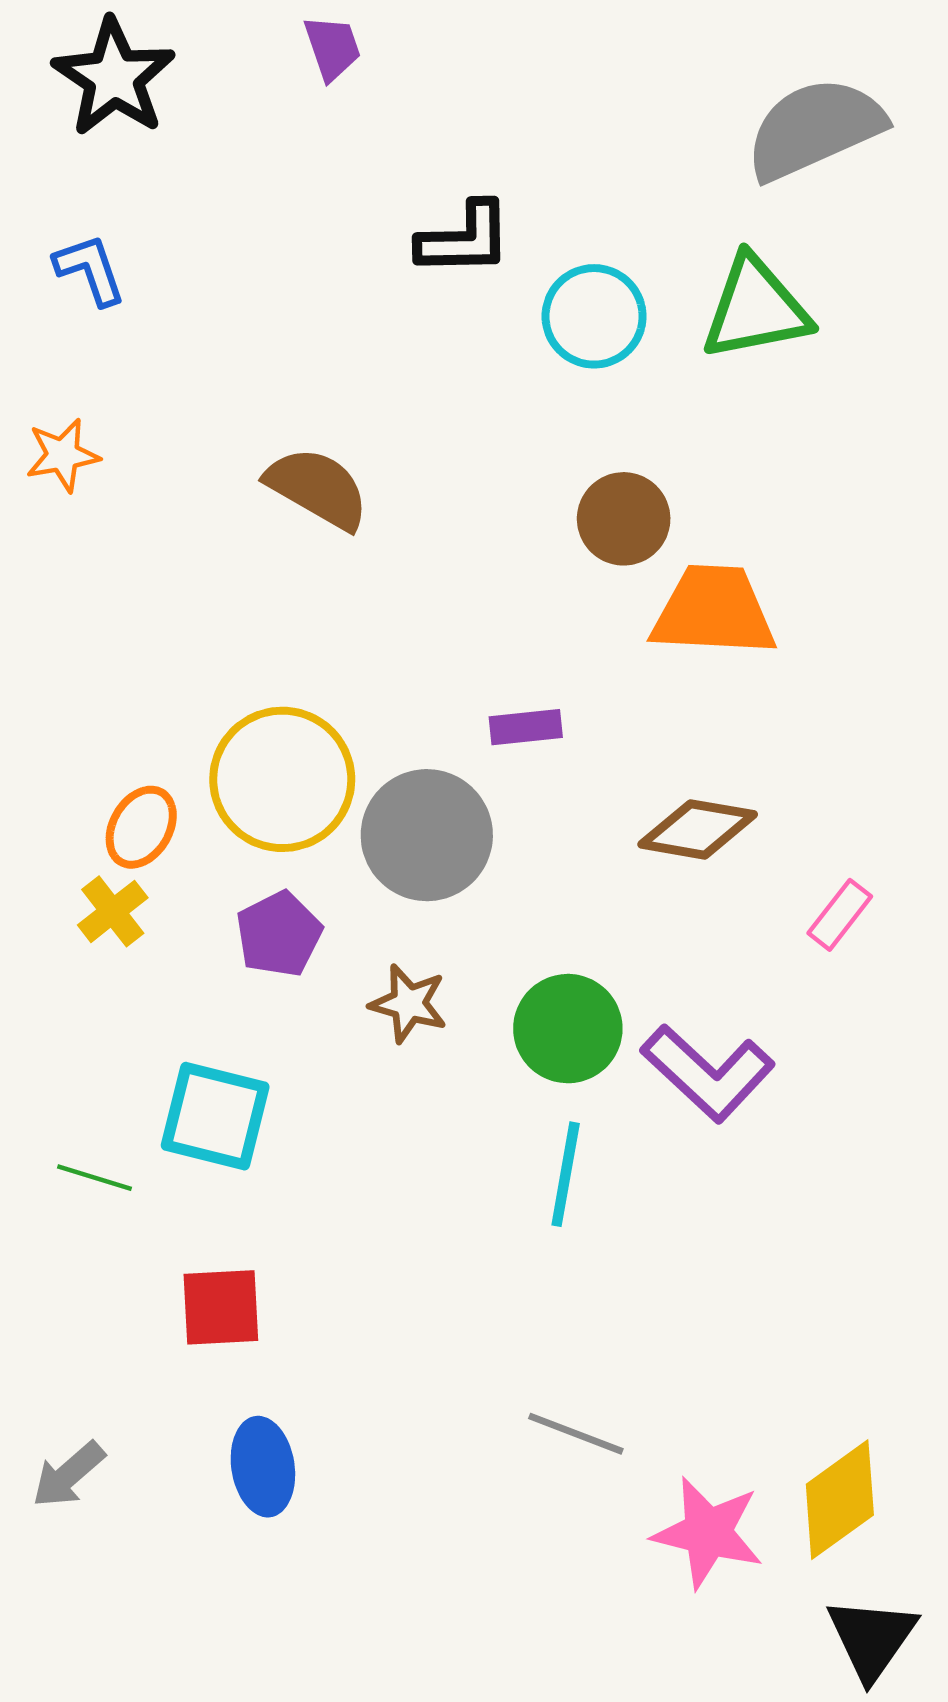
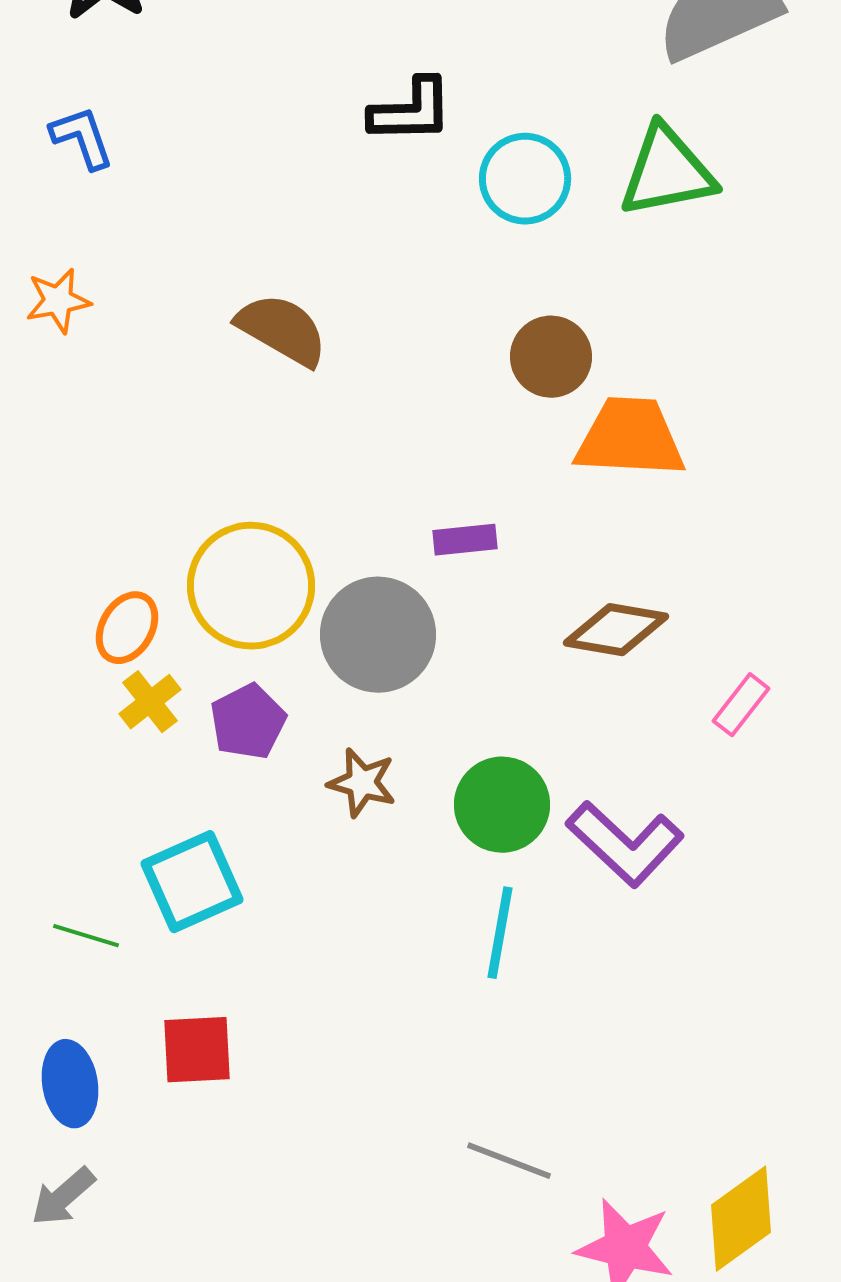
yellow cross: (113, 911) -> (150, 702), moved
cyan square: (215, 1116) -> (192, 882), turned -38
blue ellipse: (263, 1467) -> (70, 1084), moved

